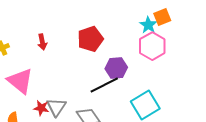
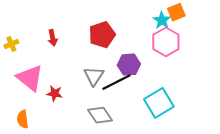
gray triangle: (56, 107) -> (94, 76), moved
red star: (41, 108) -> (55, 93), moved

